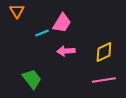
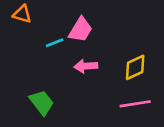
orange triangle: (17, 11) -> (22, 14), turned -42

